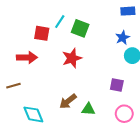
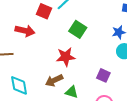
green square: (80, 28) -> (78, 29), moved
red star: (72, 58) -> (66, 57), moved

